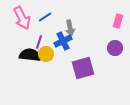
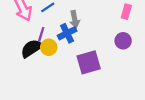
black semicircle: (30, 55) -> (32, 48), turned -40

